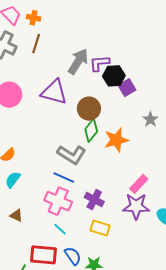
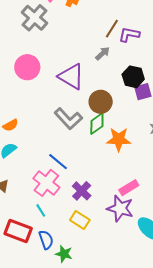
brown line: (36, 44) -> (112, 29), moved
gray arrow: (78, 61) -> (103, 53), size x0.6
purple L-shape: (99, 63) -> (129, 35), moved
gray L-shape: (72, 155) -> (68, 119), moved

